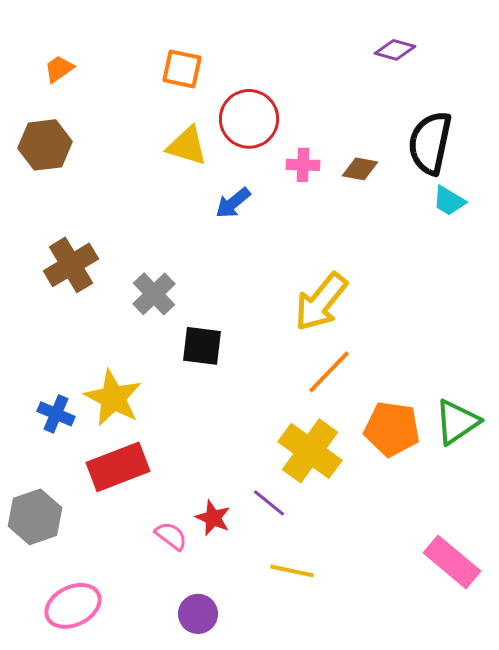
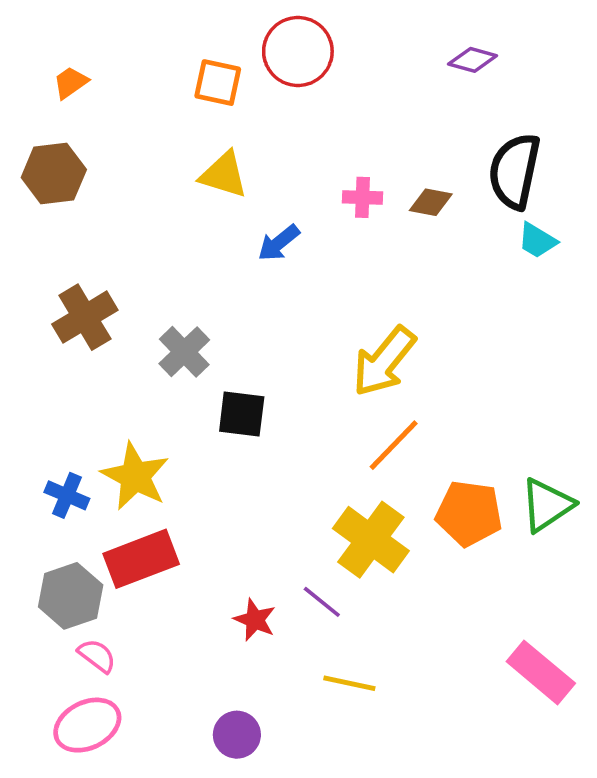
red circle: (249, 119) -> (298, 51), moved
gray hexagon: (35, 517) -> (71, 596), moved
pink semicircle: (171, 536) -> (97, 656), moved

